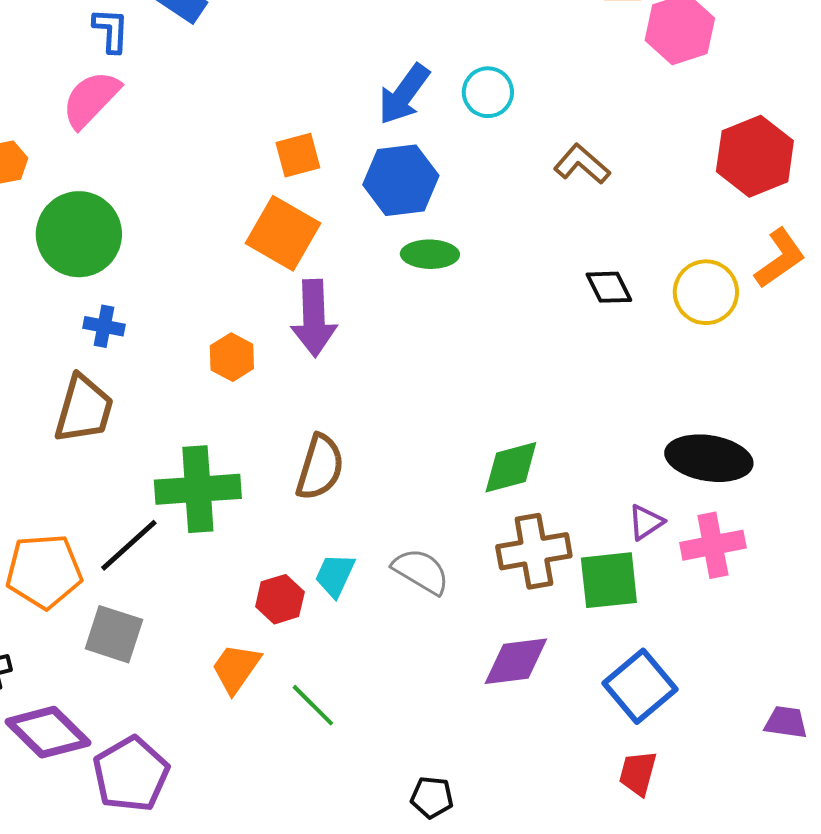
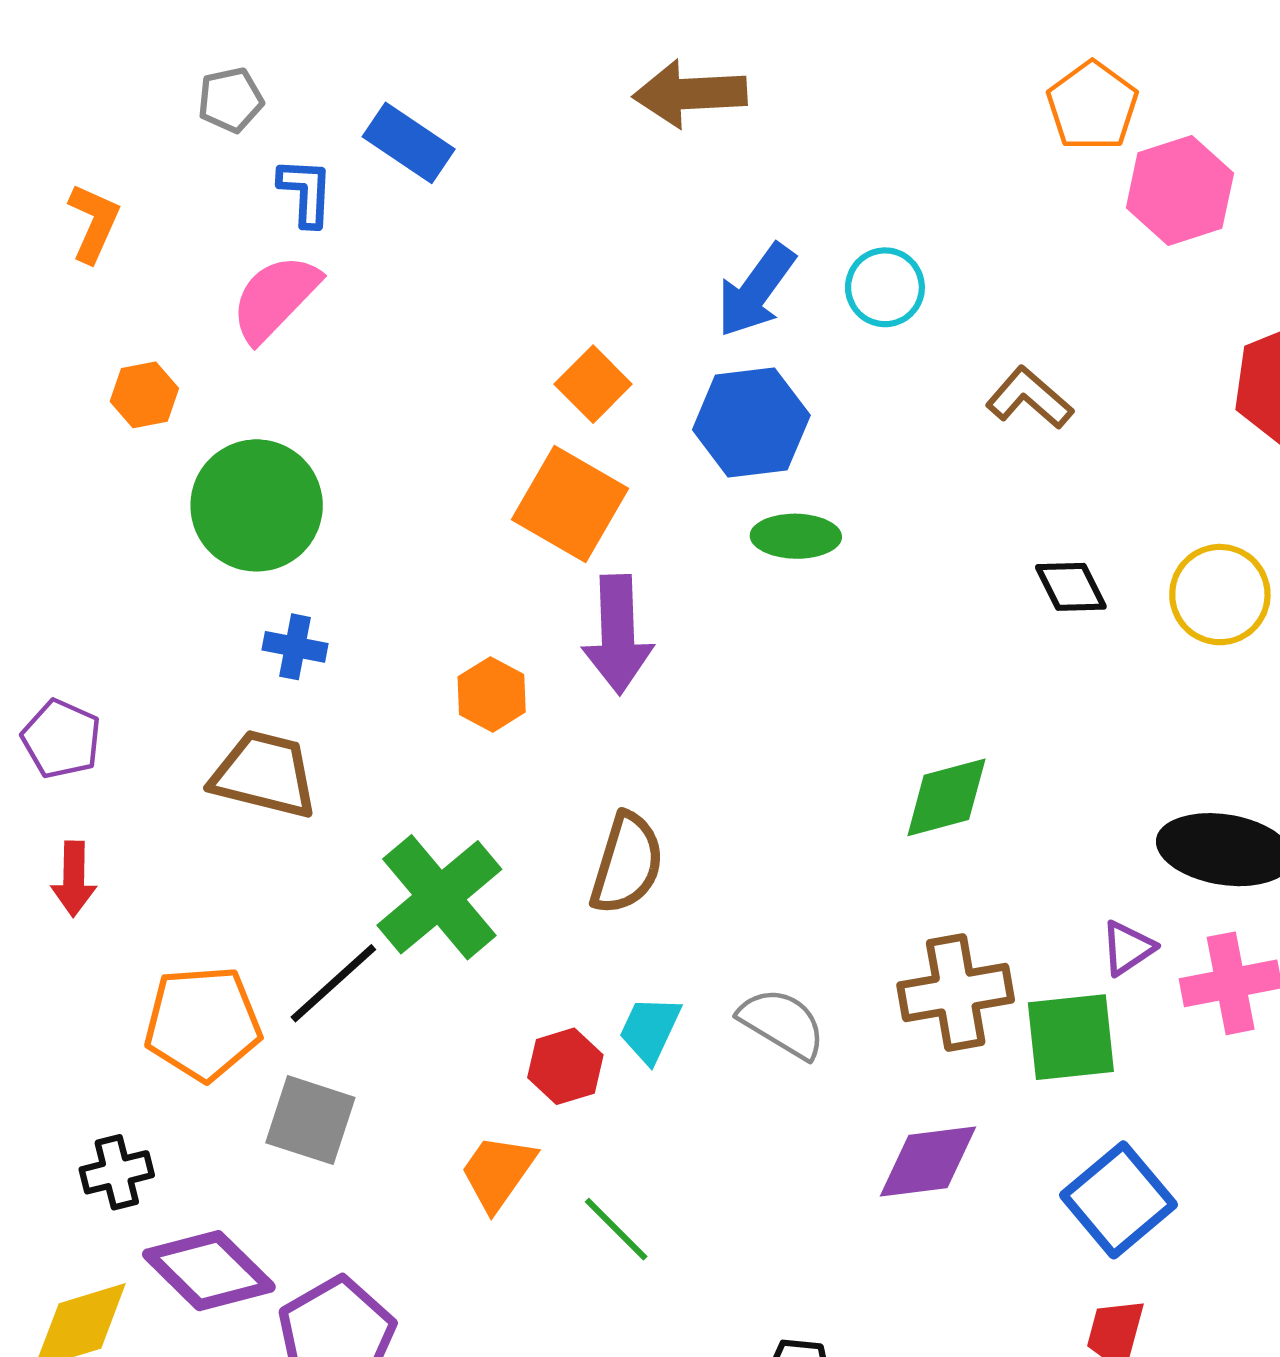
orange square: (298, 155) -> (593, 384), turned -30
brown trapezoid: (84, 409) -> (264, 774), turned -92
green diamond: (511, 467) -> (946, 797), moved
green cross: (198, 489) -> (439, 897), turned -36

